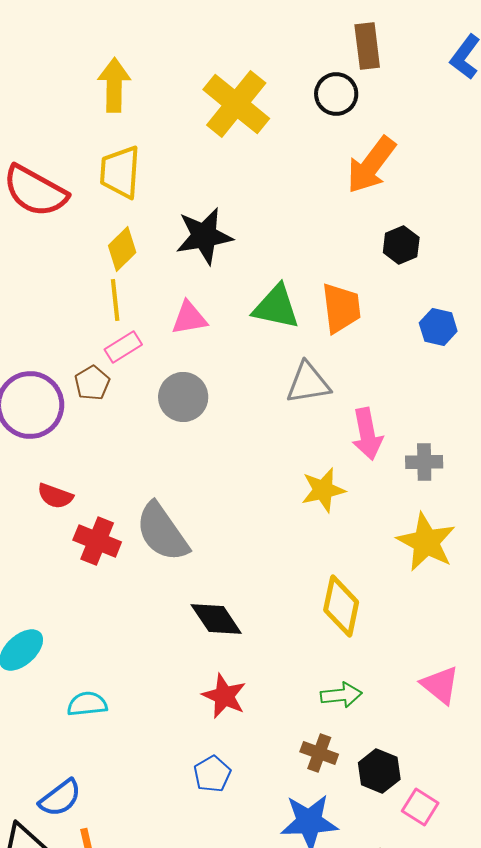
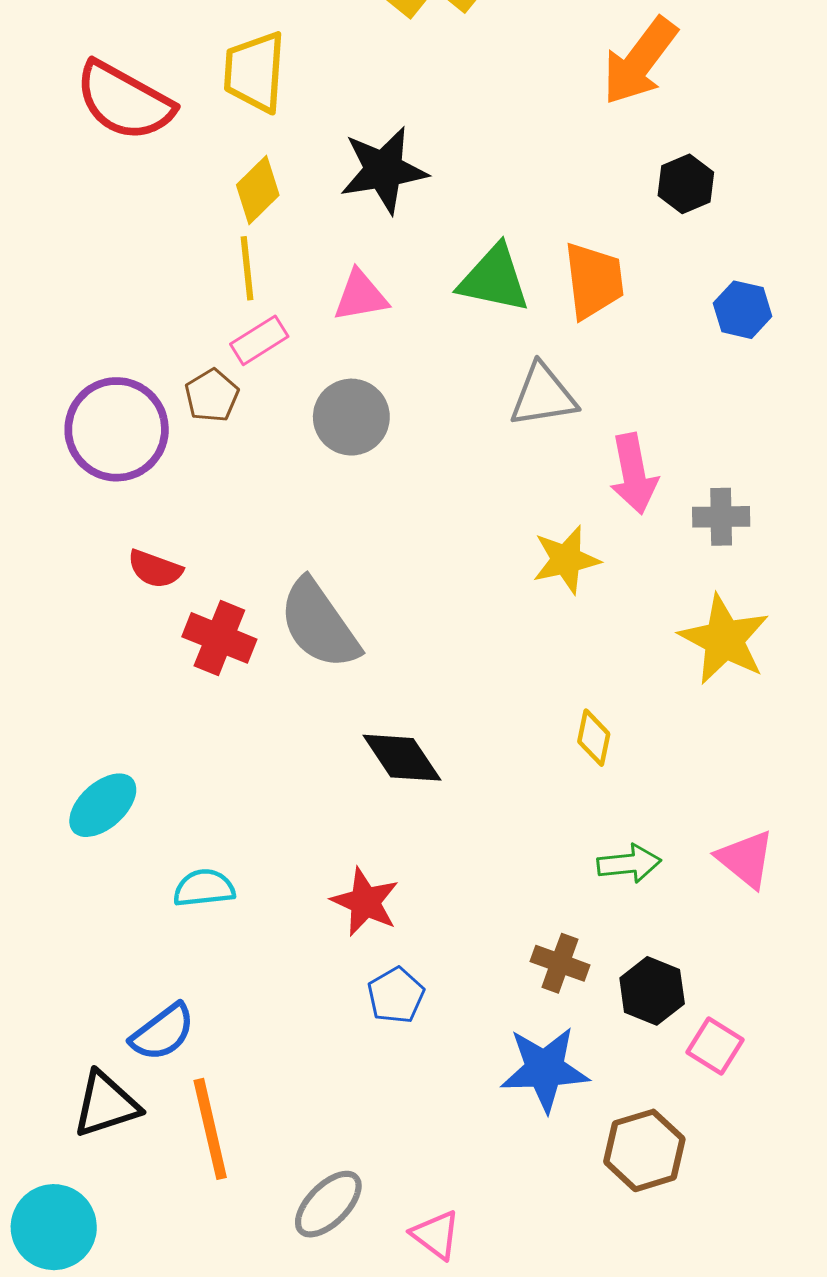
yellow diamond: (341, 606) -> (594, 738), size x0.6
green arrow: (341, 695) -> (629, 864), moved
red star: (224, 696) -> (365, 902), moved

